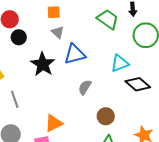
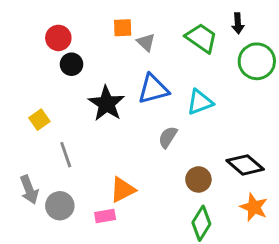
gray triangle: (58, 32) -> (146, 42), moved
cyan triangle: (120, 63) -> (200, 102), moved
black diamond: (138, 84) -> (245, 165), moved

